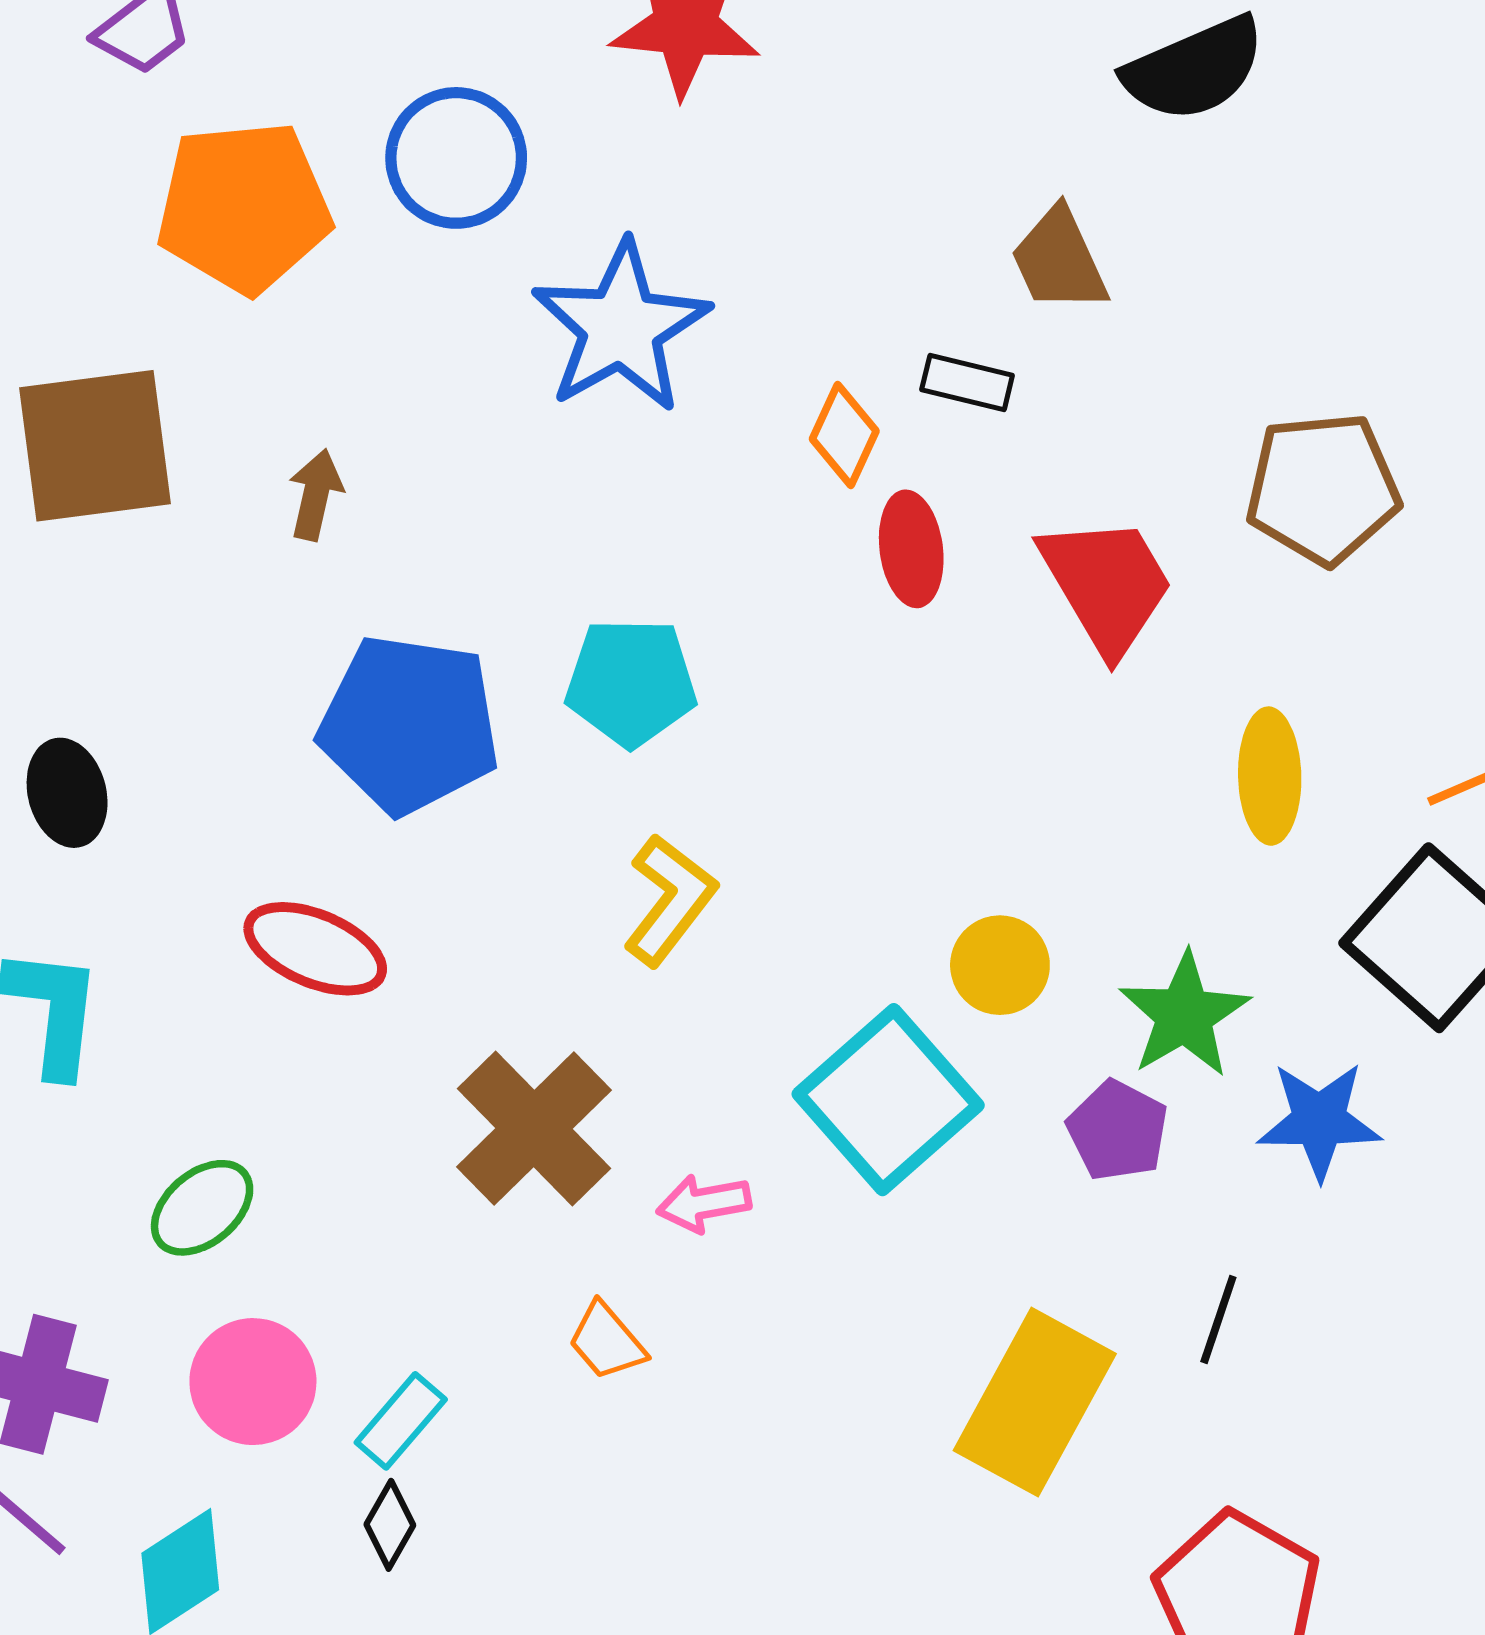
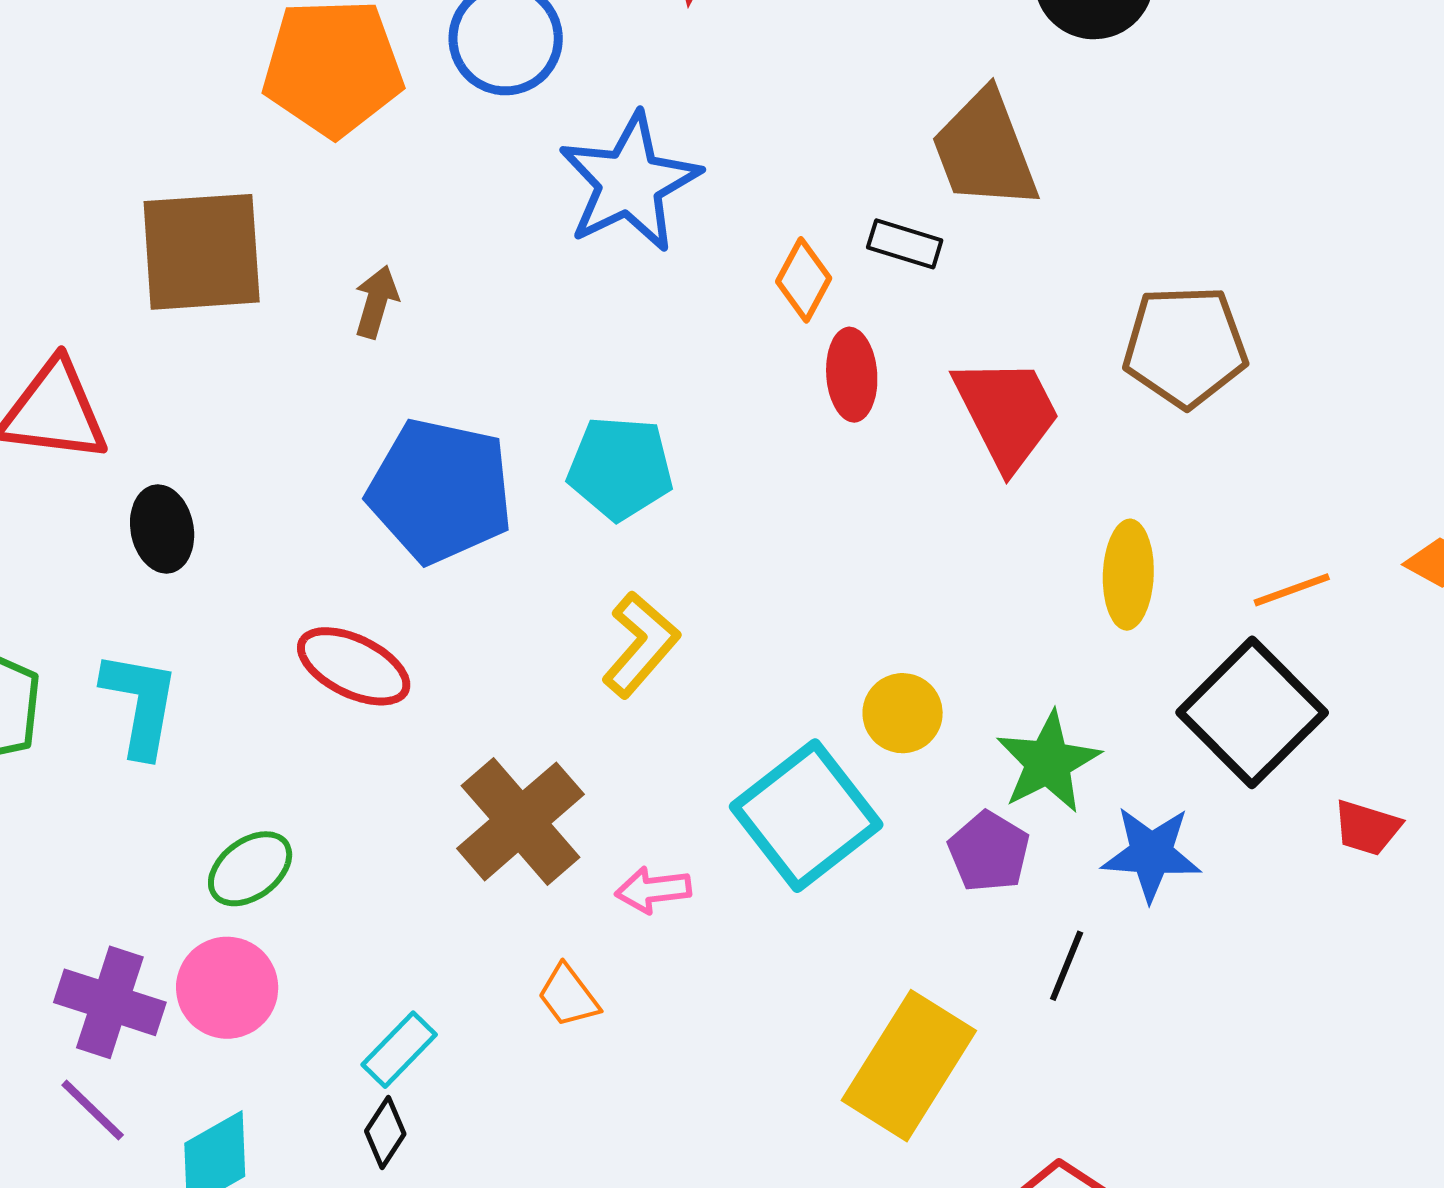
brown trapezoid: (1059, 260) -> (985, 150), size x1.4
black line: (1218, 1320) -> (1067, 966), moved
pink circle: (253, 1382) -> (227, 988), moved

